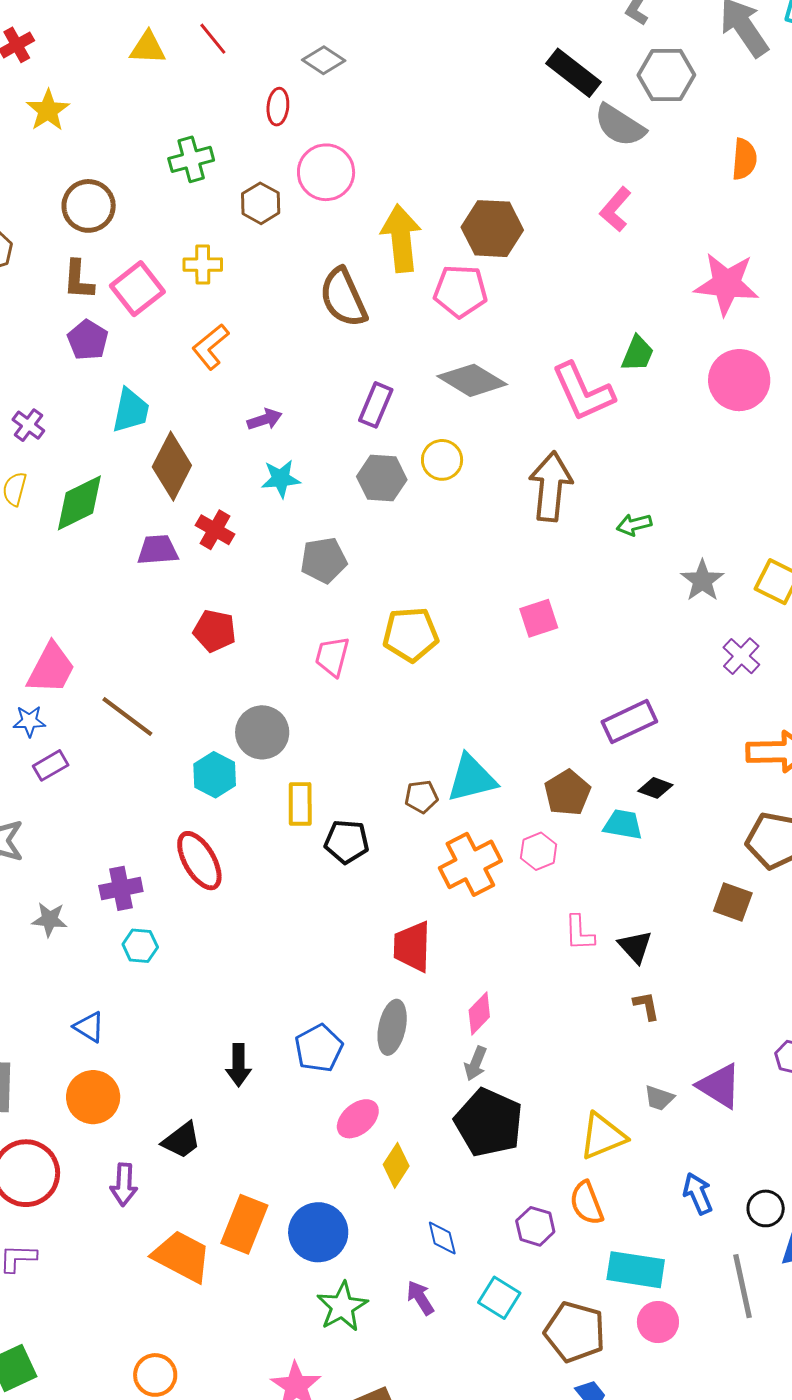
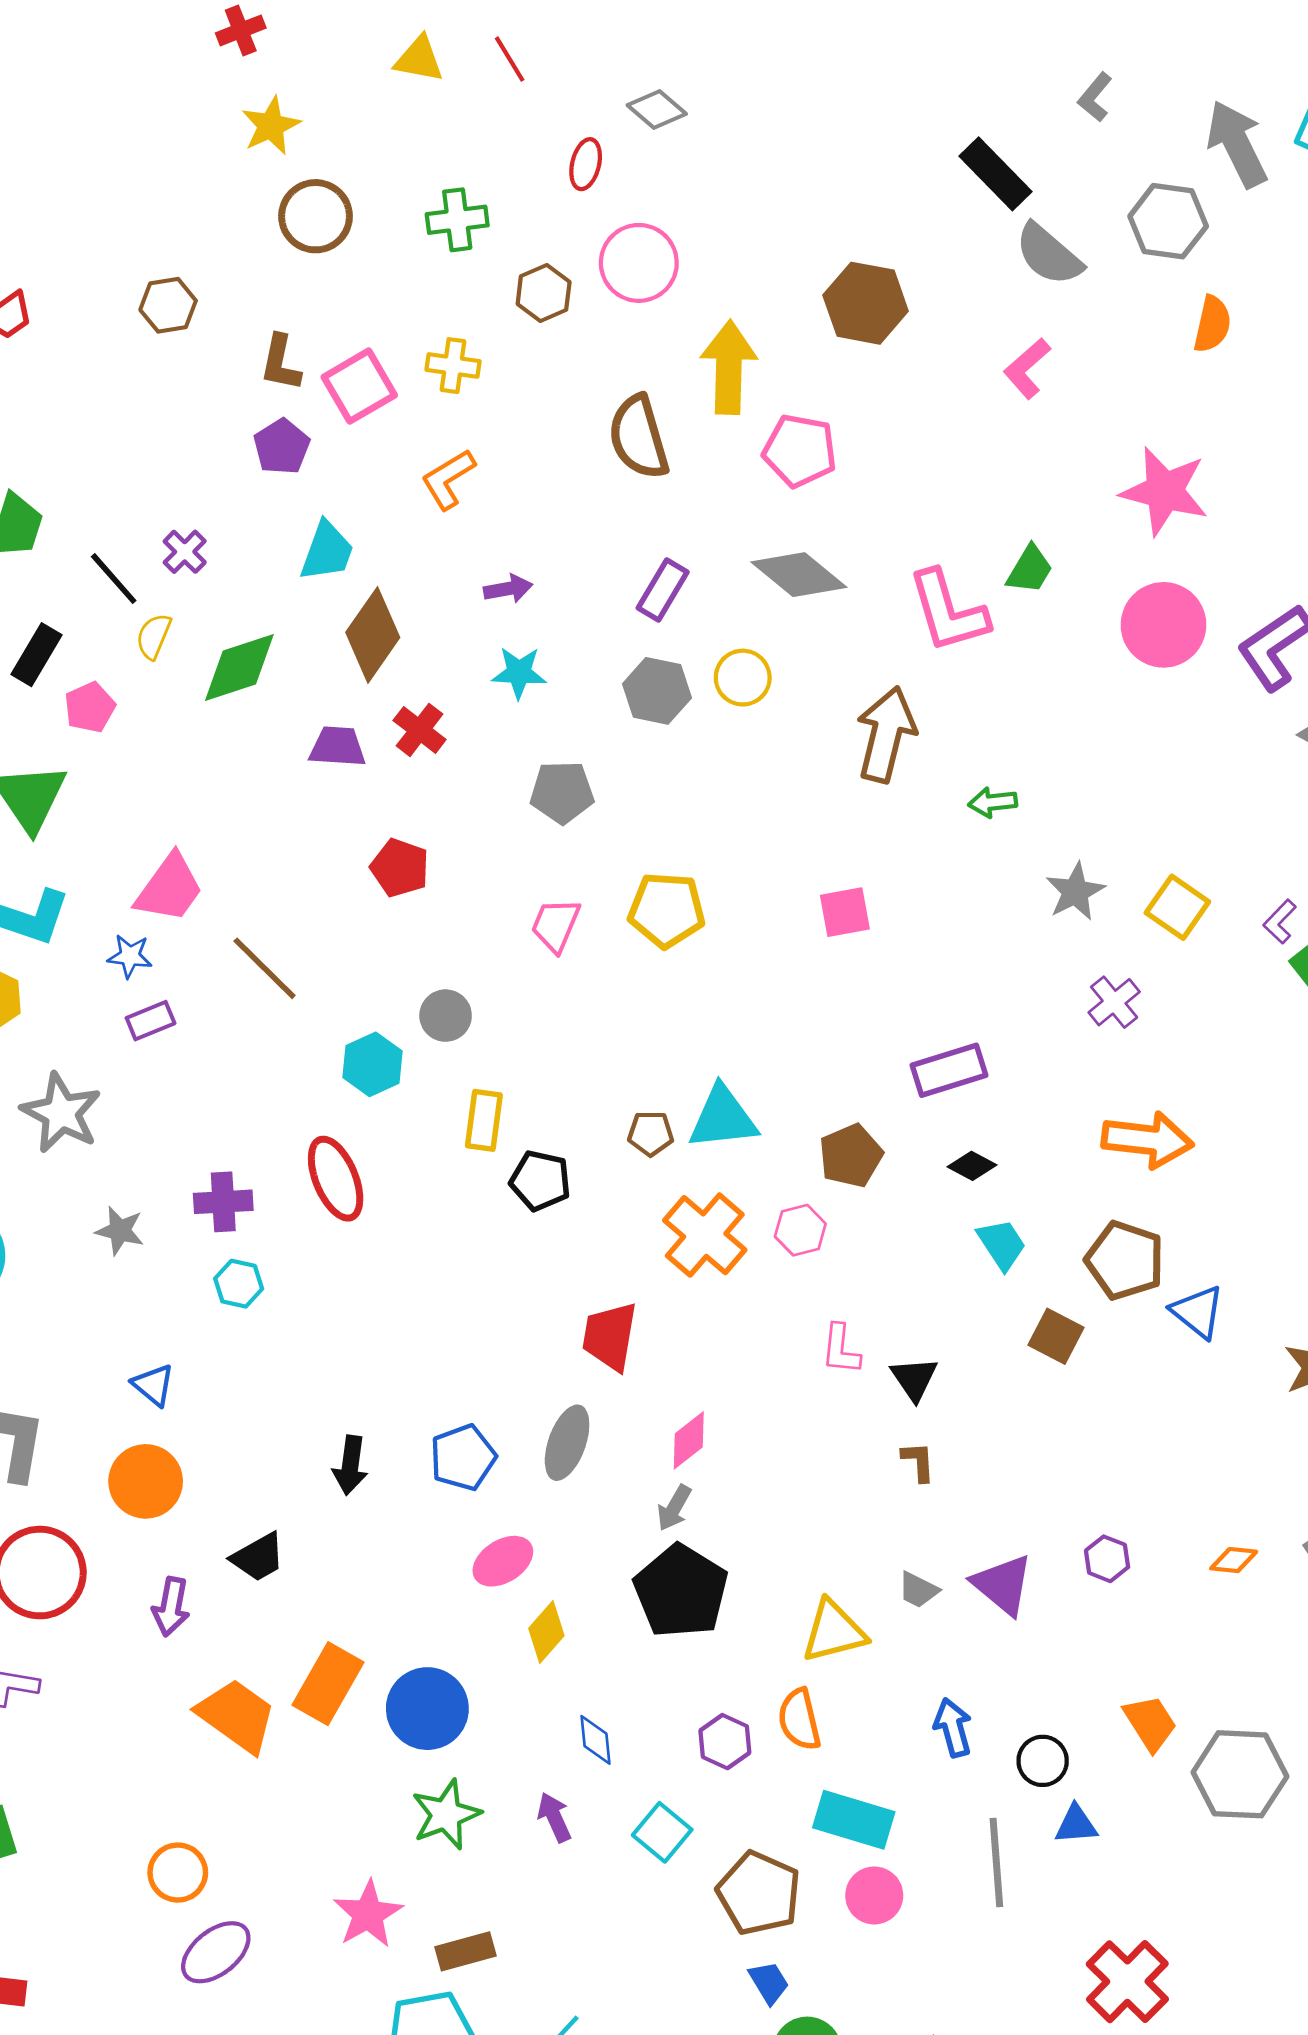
gray hexagon: (666, 75) -> (1168, 221), moved
brown circle: (89, 206) -> (316, 216), moved
brown hexagon: (492, 229) -> (866, 303), moved
gray circle: (262, 732) -> (446, 1016), size x0.7
cyan trapezoid: (623, 824) -> (1002, 1244), moved, turned 39
orange cross: (470, 864) -> (705, 1235), turned -30

